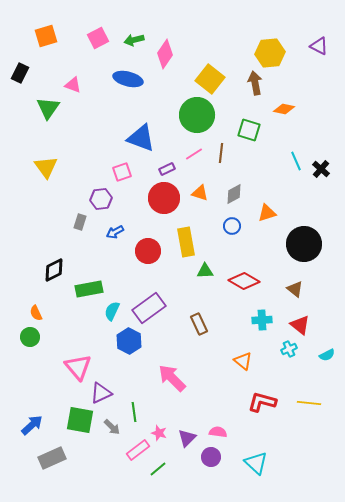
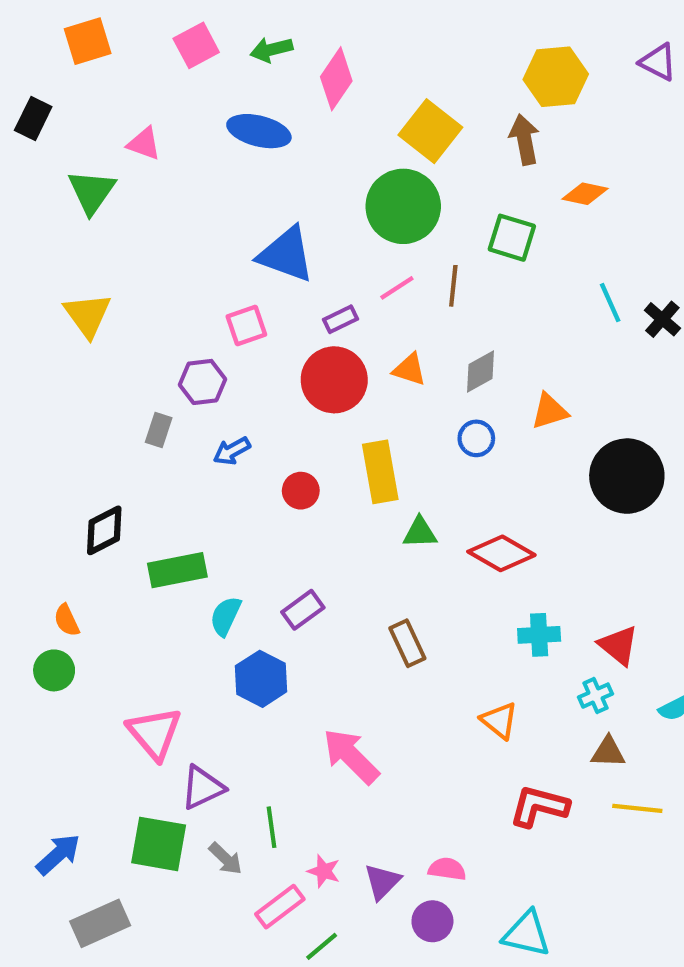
red circle: (148, 251) -> (301, 491), size x0.7
brown triangle: (295, 289) -> (608, 752), moved, turned -36
purple rectangle: (149, 308) -> (303, 610), size x0.6
cyan triangle: (256, 463) -> (527, 934), turned -30

